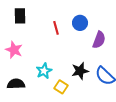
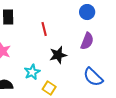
blue circle: (80, 23) -> (87, 12), moved
black star: (80, 71) -> (58, 55), moved

